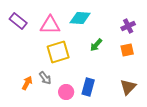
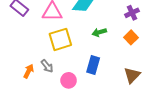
green arrow: (96, 45) -> (99, 32), turned 32
orange square: (127, 50) -> (131, 37), turned -32
blue rectangle: (88, 87) -> (93, 65), moved

